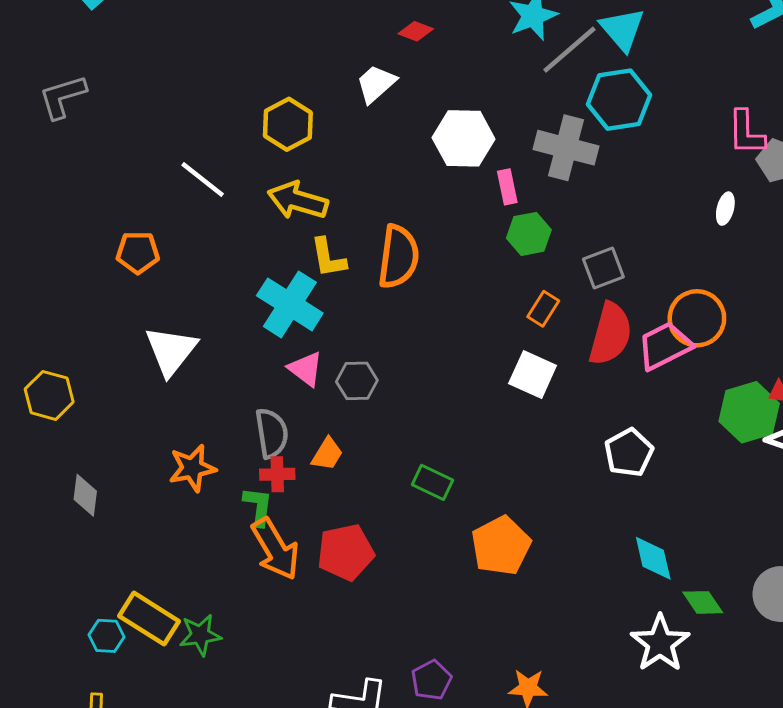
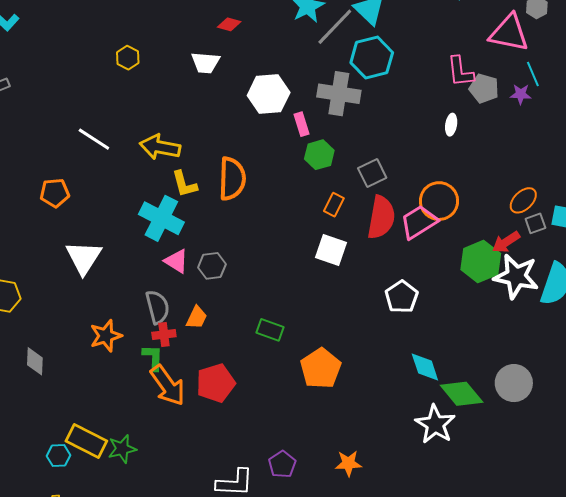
white trapezoid: (376, 84) -> (205, 63), turned -128
yellow hexagon: (288, 124) -> (128, 58), moved, size x0.7
green diamond: (703, 602) -> (462, 394), size x1.5

